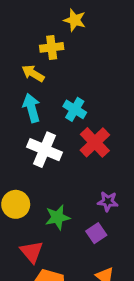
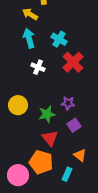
white cross: (44, 150) -> (38, 67), size x0.6
purple star: (108, 201) -> (68, 103), moved
red triangle: (32, 252) -> (50, 138), moved

